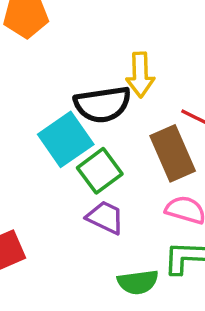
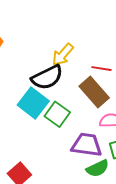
yellow arrow: (140, 75) -> (63, 55), turned 60
purple trapezoid: (105, 217) -> (87, 145), moved, size x1.4

